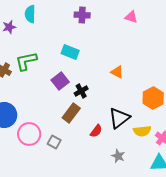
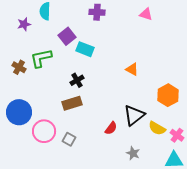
purple square: (60, 81) -> (67, 36), moved
black cross: (81, 91) -> (77, 80), moved
brown rectangle: (71, 113) -> (72, 103), moved, turned 36
yellow semicircle: (142, 131) -> (157, 128), turned 36

